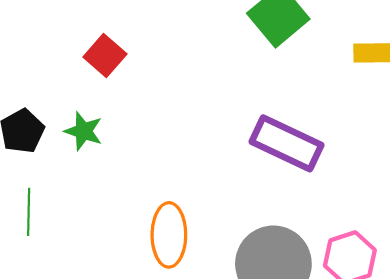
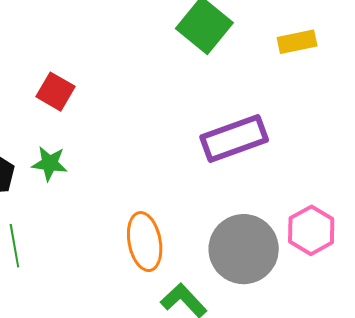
purple rectangle: (286, 143) -> (234, 139), turned -34

